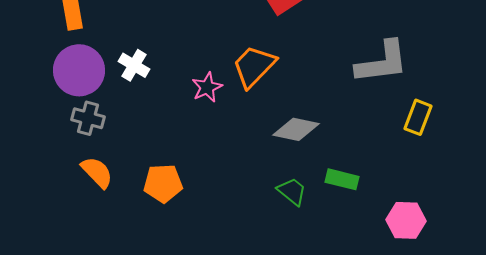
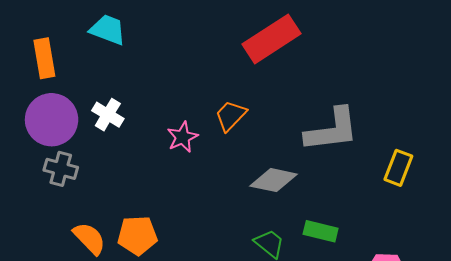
gray L-shape: (382, 62) -> (332, 130), moved
orange trapezoid: (254, 66) -> (231, 116), size x0.7
orange semicircle: (97, 172) -> (89, 238), moved

